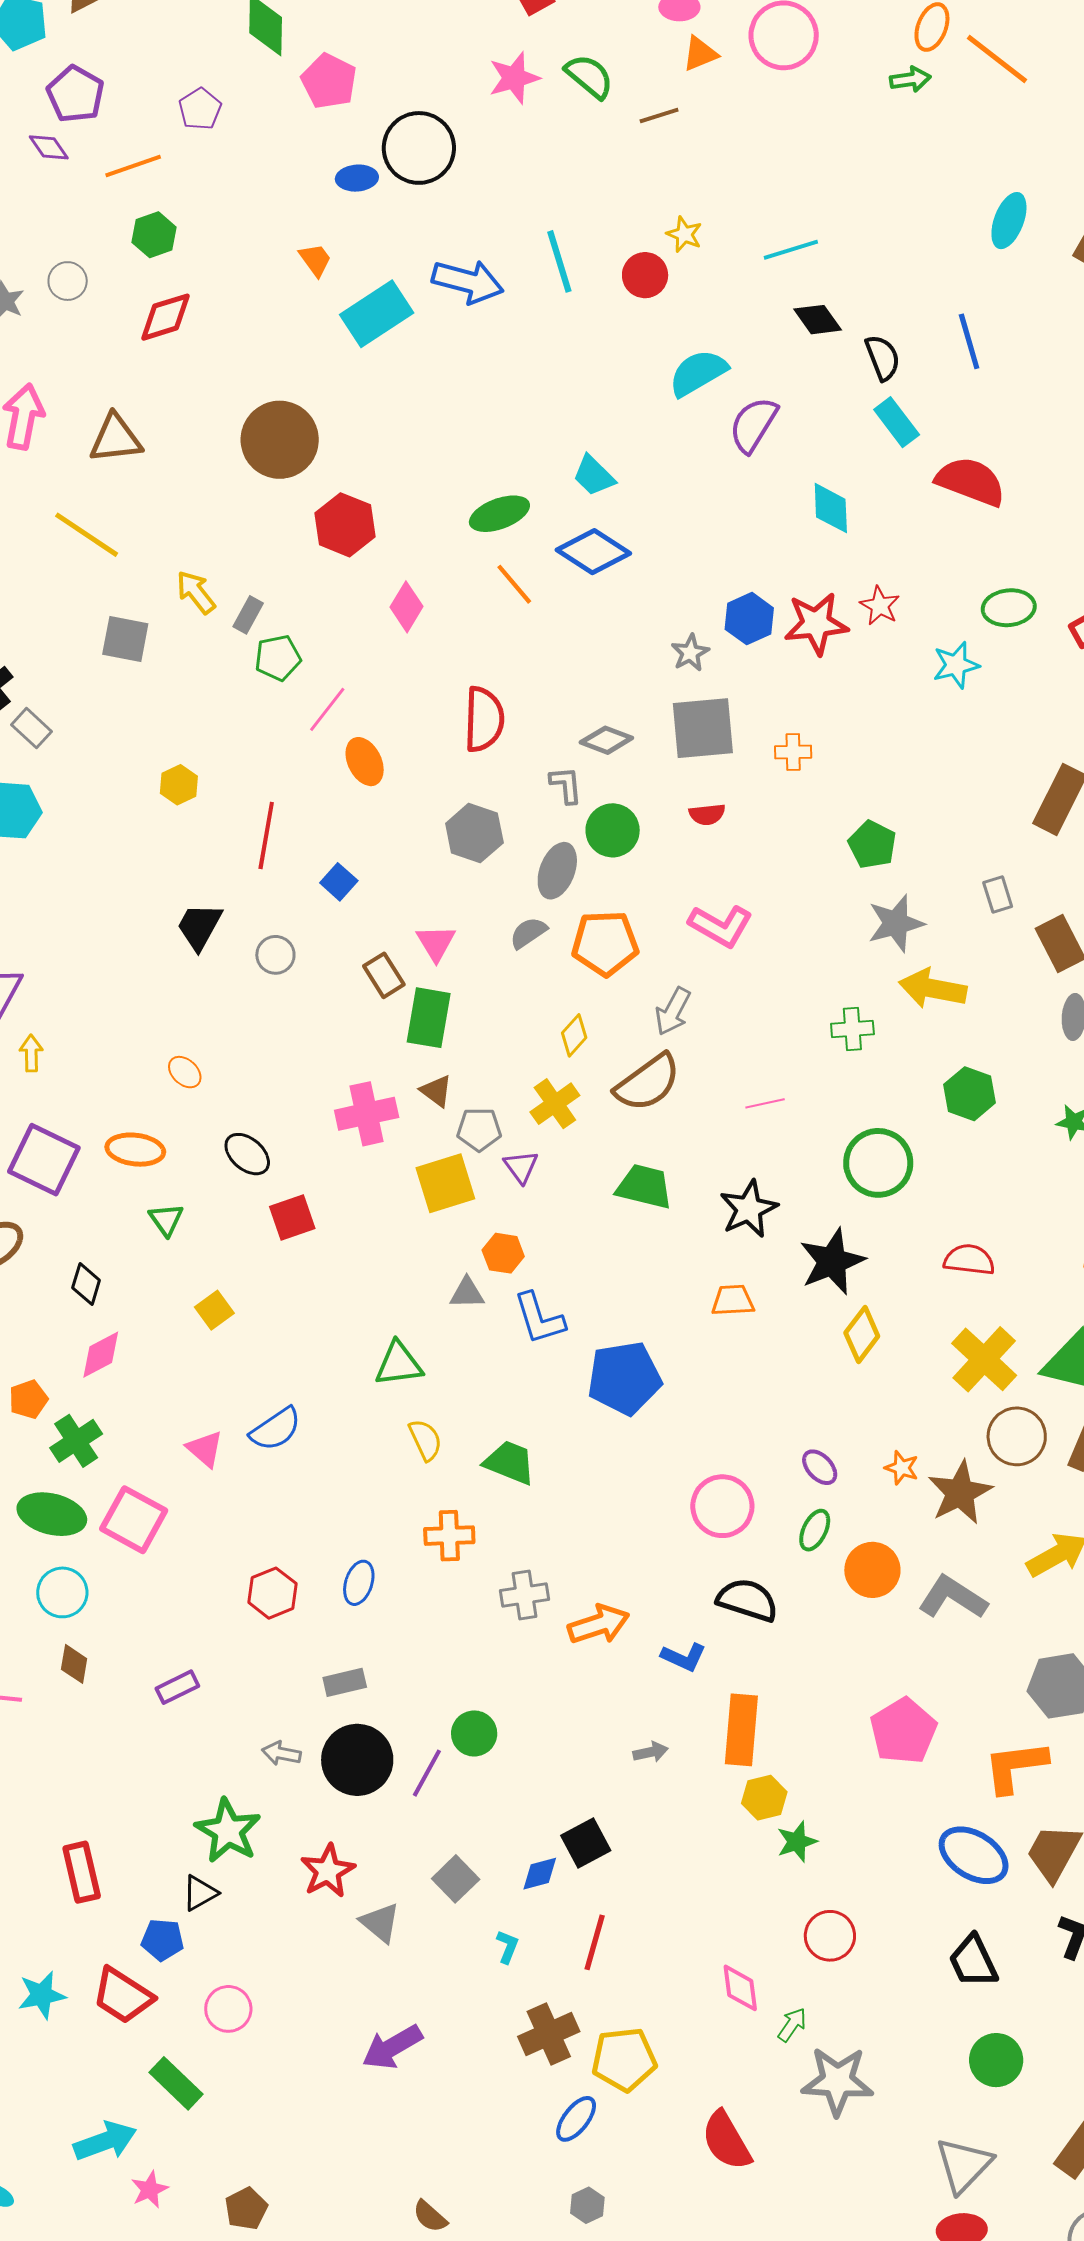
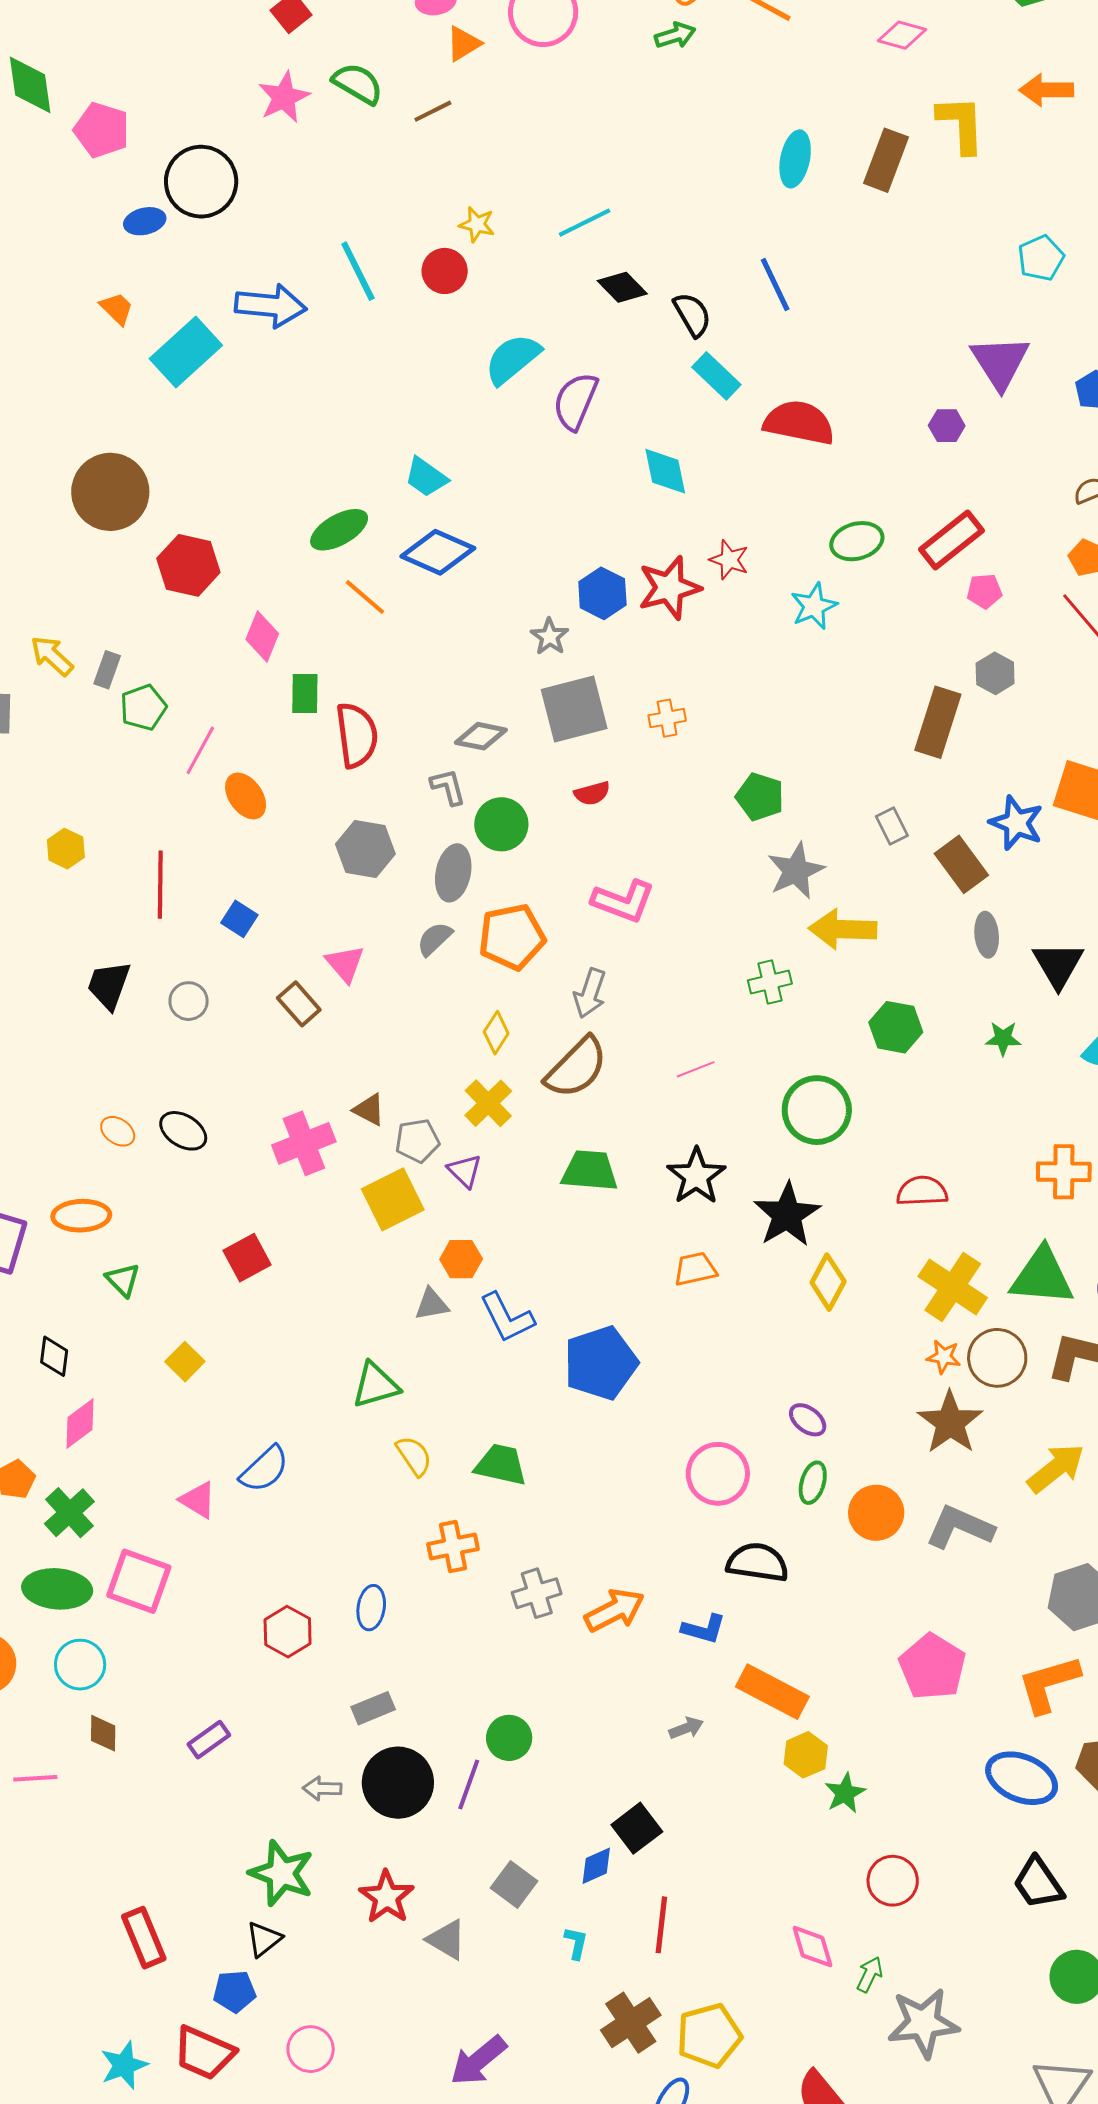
green rectangle: (429, 1018) -> (305, 694), moved, size x0.7
black ellipse: (247, 1154) -> (183, 1131), moved
orange star: (902, 1468) -> (944, 1357), moved
orange rectangle: (741, 1730) -> (772, 1692), turned -58

